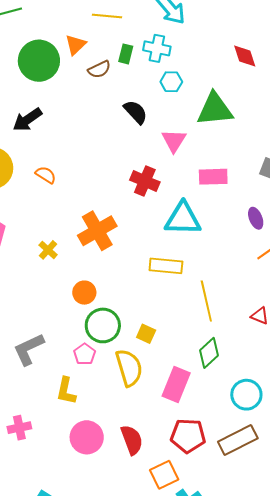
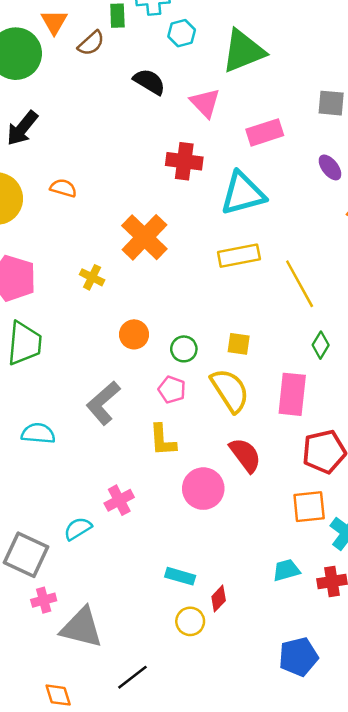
orange circle: (84, 293) -> (134, 334), moved
green circle: (103, 325) -> (184, 349), size x0.6
green diamond: (209, 353) -> (321, 345), size x0.7
red semicircle: (132, 440) -> (245, 455), moved
orange square: (164, 475) -> (309, 507), turned 36

